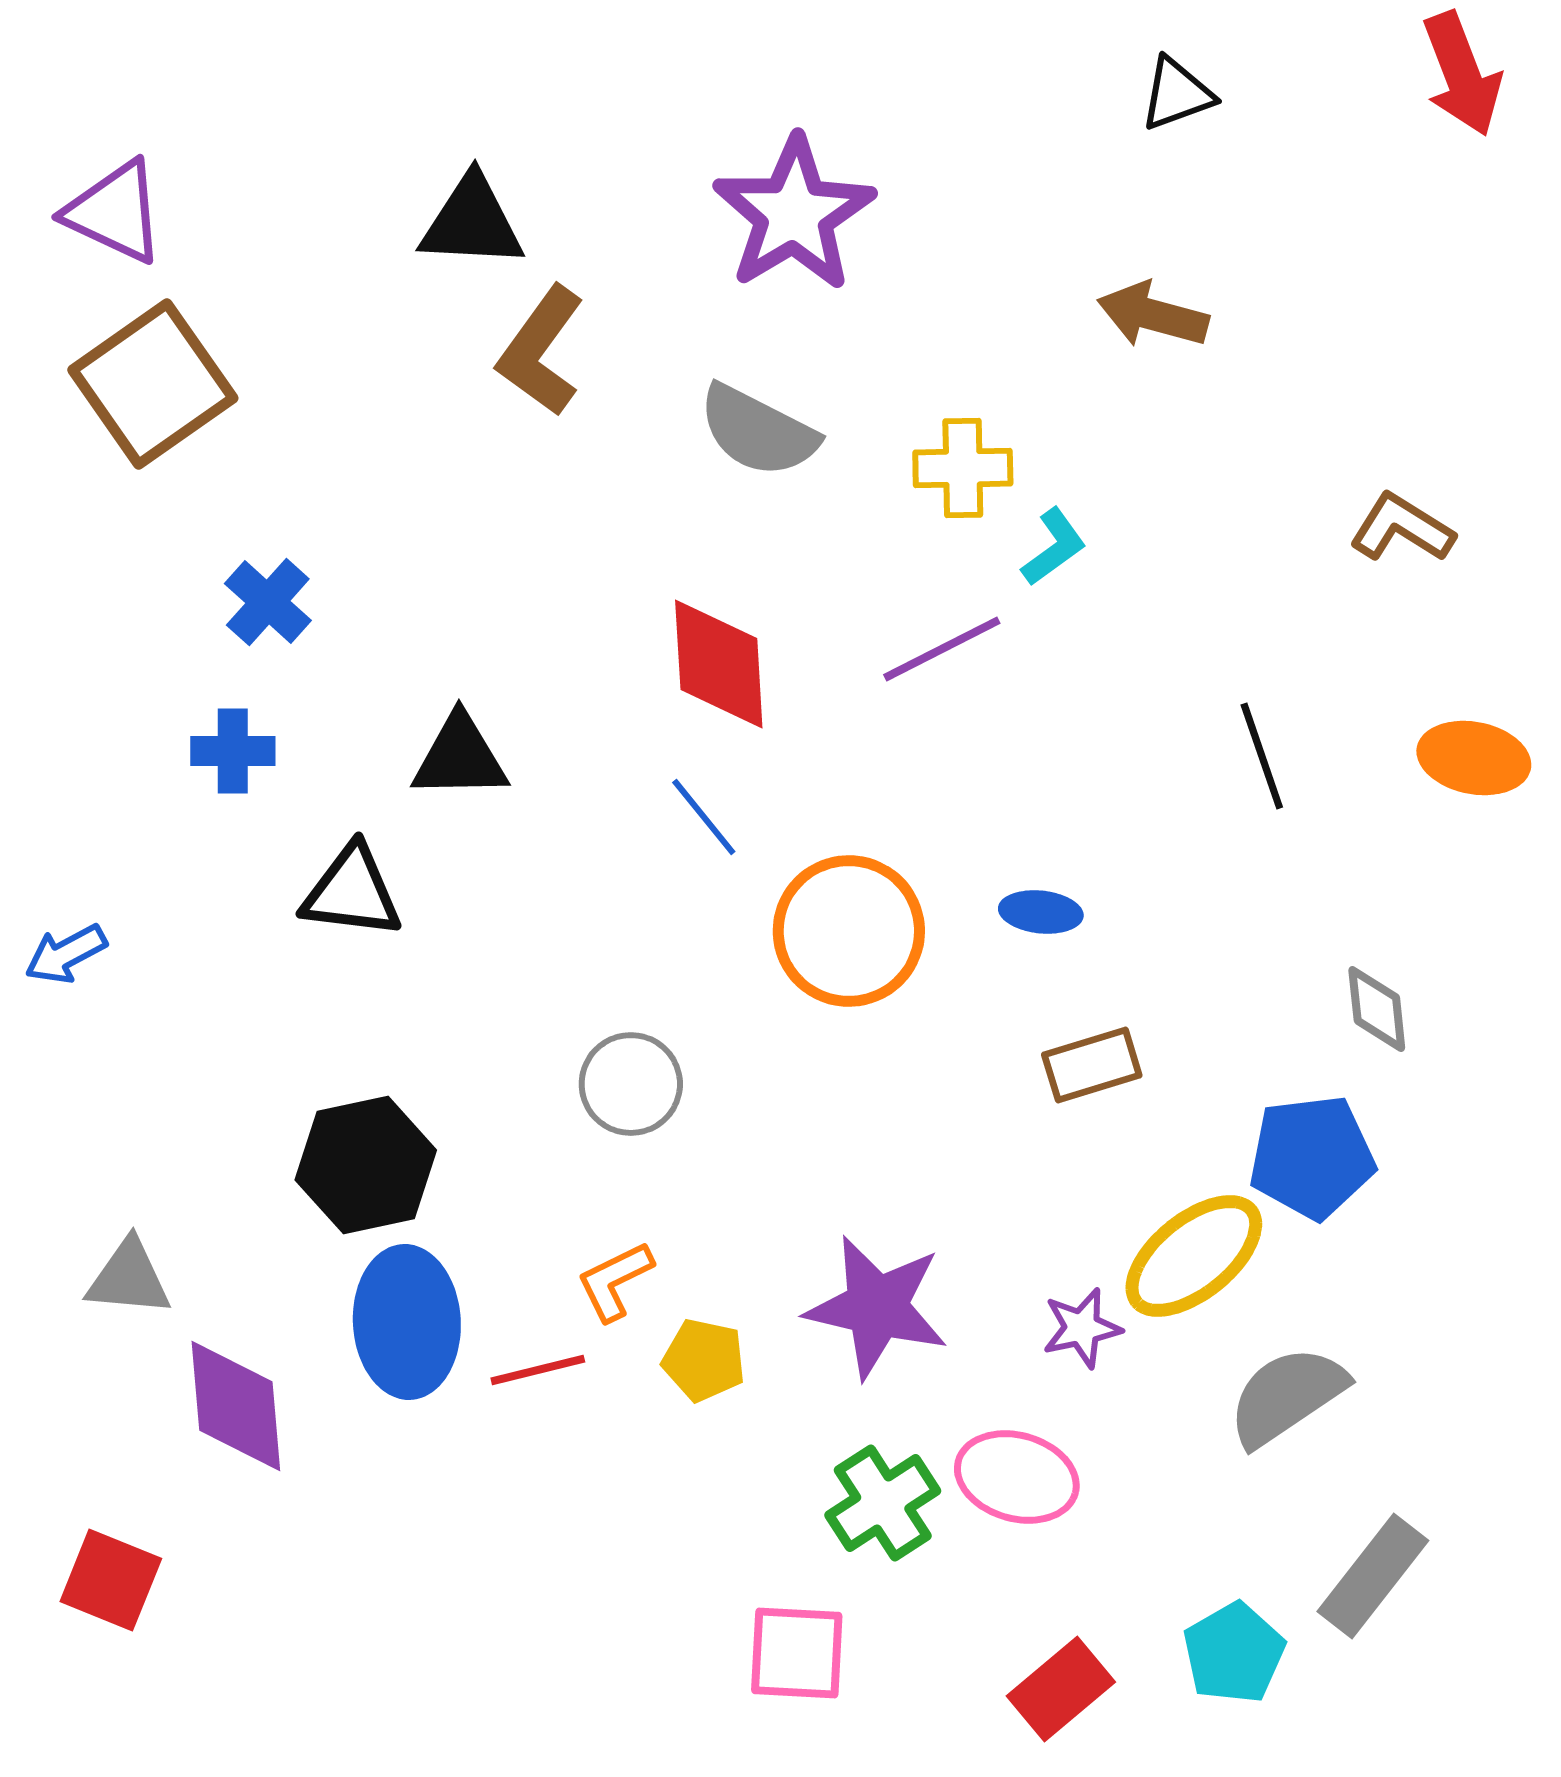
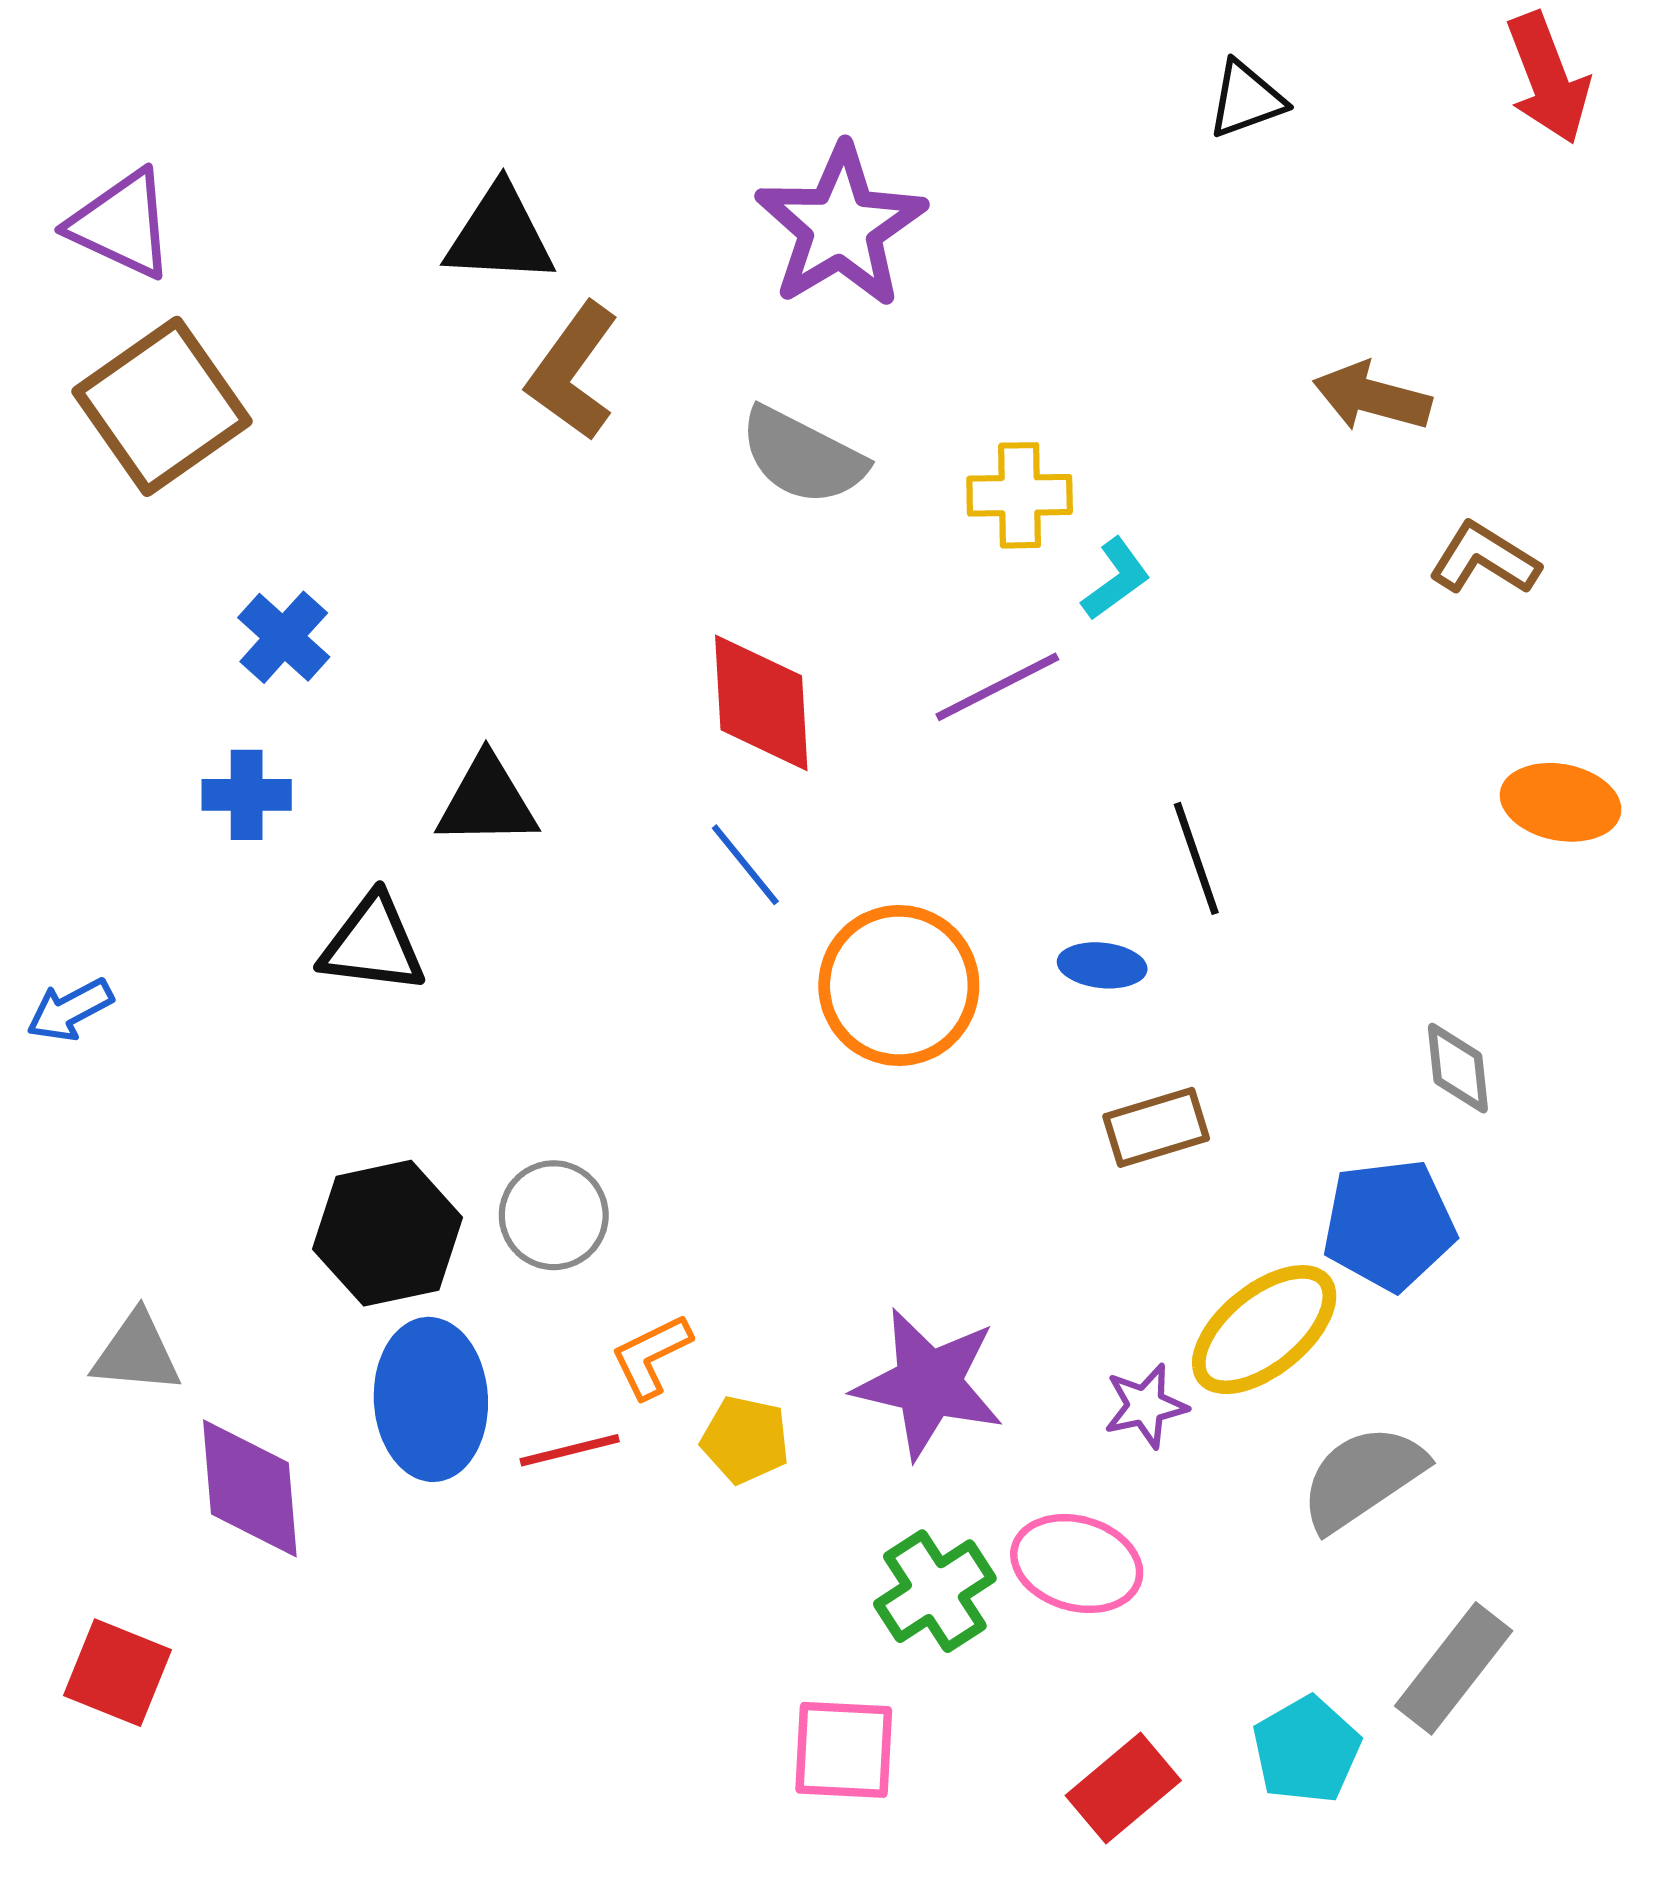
brown arrow: (1153, 315) -> (1372, 397), moved
black line: (1262, 756) -> (1196, 858), moved
gray circle: (631, 1084) -> (554, 1215), moved

